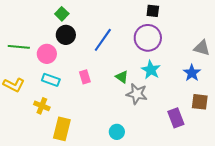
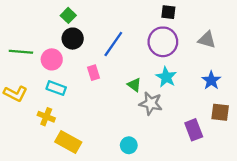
gray triangle: (202, 48) -> (207, 40), moved
pink rectangle: (85, 77) -> (94, 73), moved
yellow rectangle: (62, 129) -> (68, 142), turned -75

